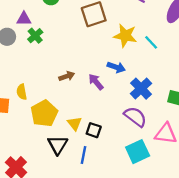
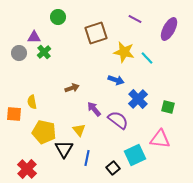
purple arrow: (96, 82) -> (94, 109), moved
yellow pentagon: (44, 113) -> (44, 132), moved, turned -30
purple semicircle: (135, 117) -> (118, 120), moved
black square: (94, 130) -> (113, 168), moved, turned 32

